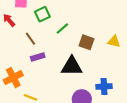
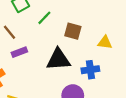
yellow triangle: (114, 41) -> (105, 42), moved
blue cross: (104, 86) -> (90, 70), moved

